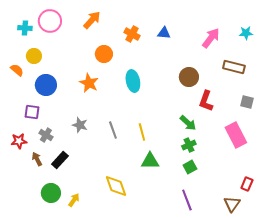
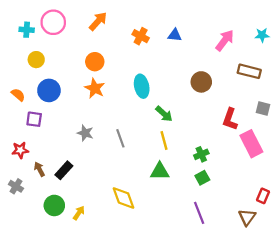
orange circle: (104, 54) -> (95, 62), moved
orange semicircle: (17, 70) -> (18, 95), moved
red L-shape: (206, 101) -> (230, 119), moved
green arrow: (188, 123) -> (164, 114), moved
yellow line: (142, 132) -> (164, 140), moved
gray cross: (46, 135) -> (16, 186), moved

